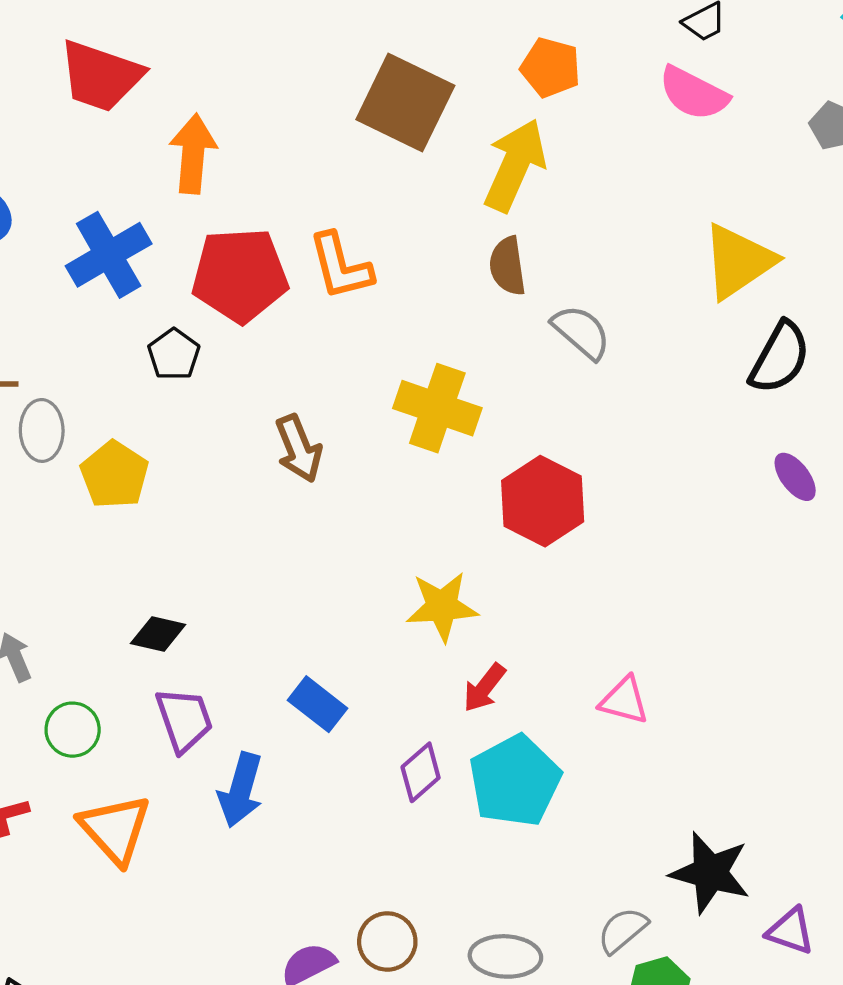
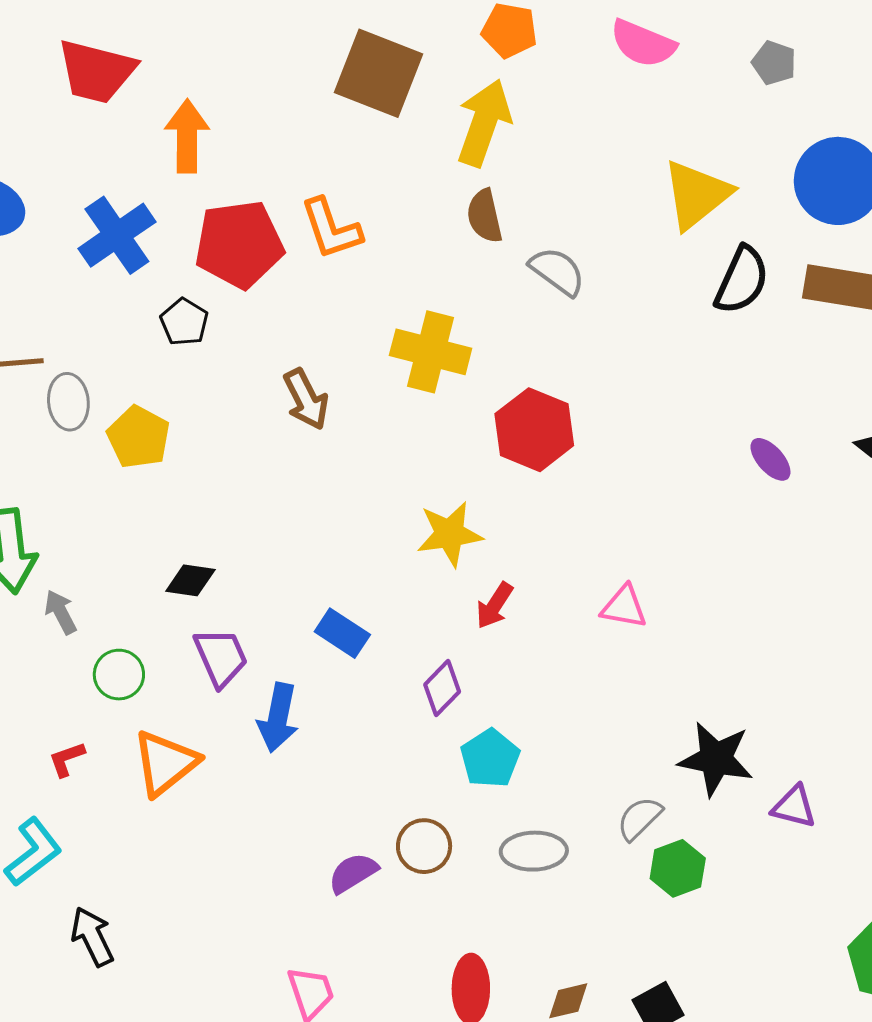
purple ellipse: (795, 477) -> (770, 459), moved
cyan pentagon: (515, 781) -> (490, 758), moved, size x0.7
orange triangle: (115, 829) -> (165, 763), turned 38

